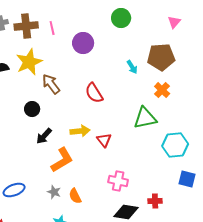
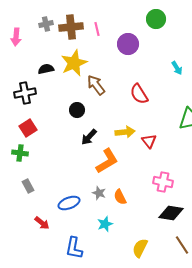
green circle: (121, 18) -> (156, 19), moved
blue ellipse: (14, 190) -> (69, 203), moved

